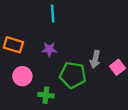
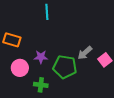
purple star: (49, 49) -> (41, 57), moved
gray arrow: (95, 59) -> (85, 53), turned 35

